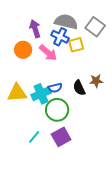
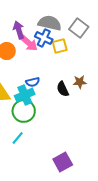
pink arrow: (48, 53) -> (29, 43), moved
blue semicircle: (55, 88) -> (33, 82), moved
green circle: (57, 110) -> (24, 111), moved
purple square: (61, 137) -> (63, 162), moved

